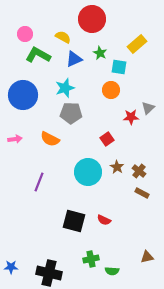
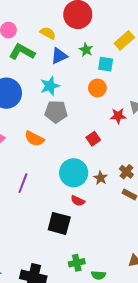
brown star: (117, 167) -> (101, 178), moved
red semicircle: (104, 220) -> (78, 201), moved

